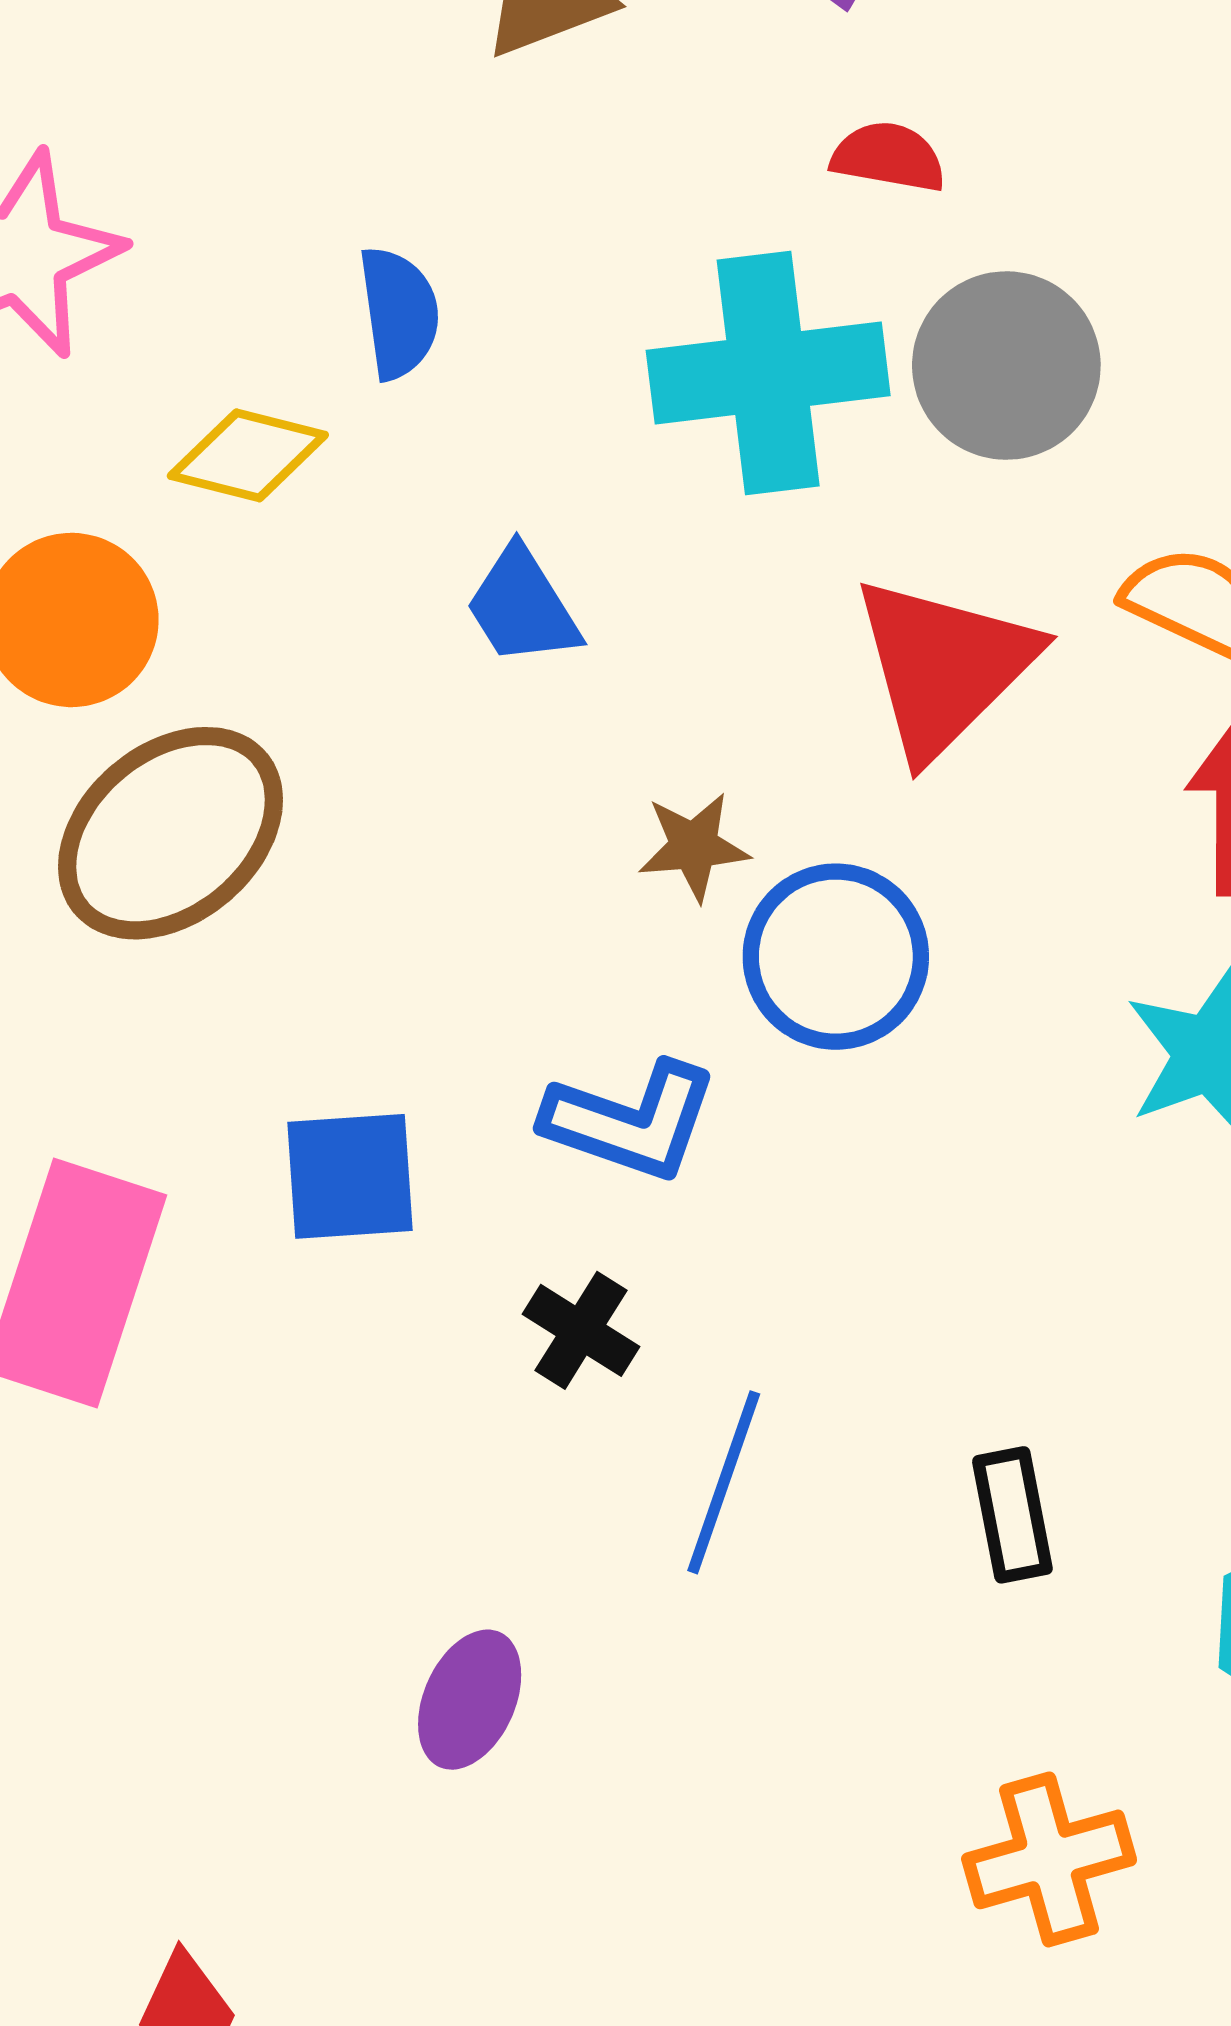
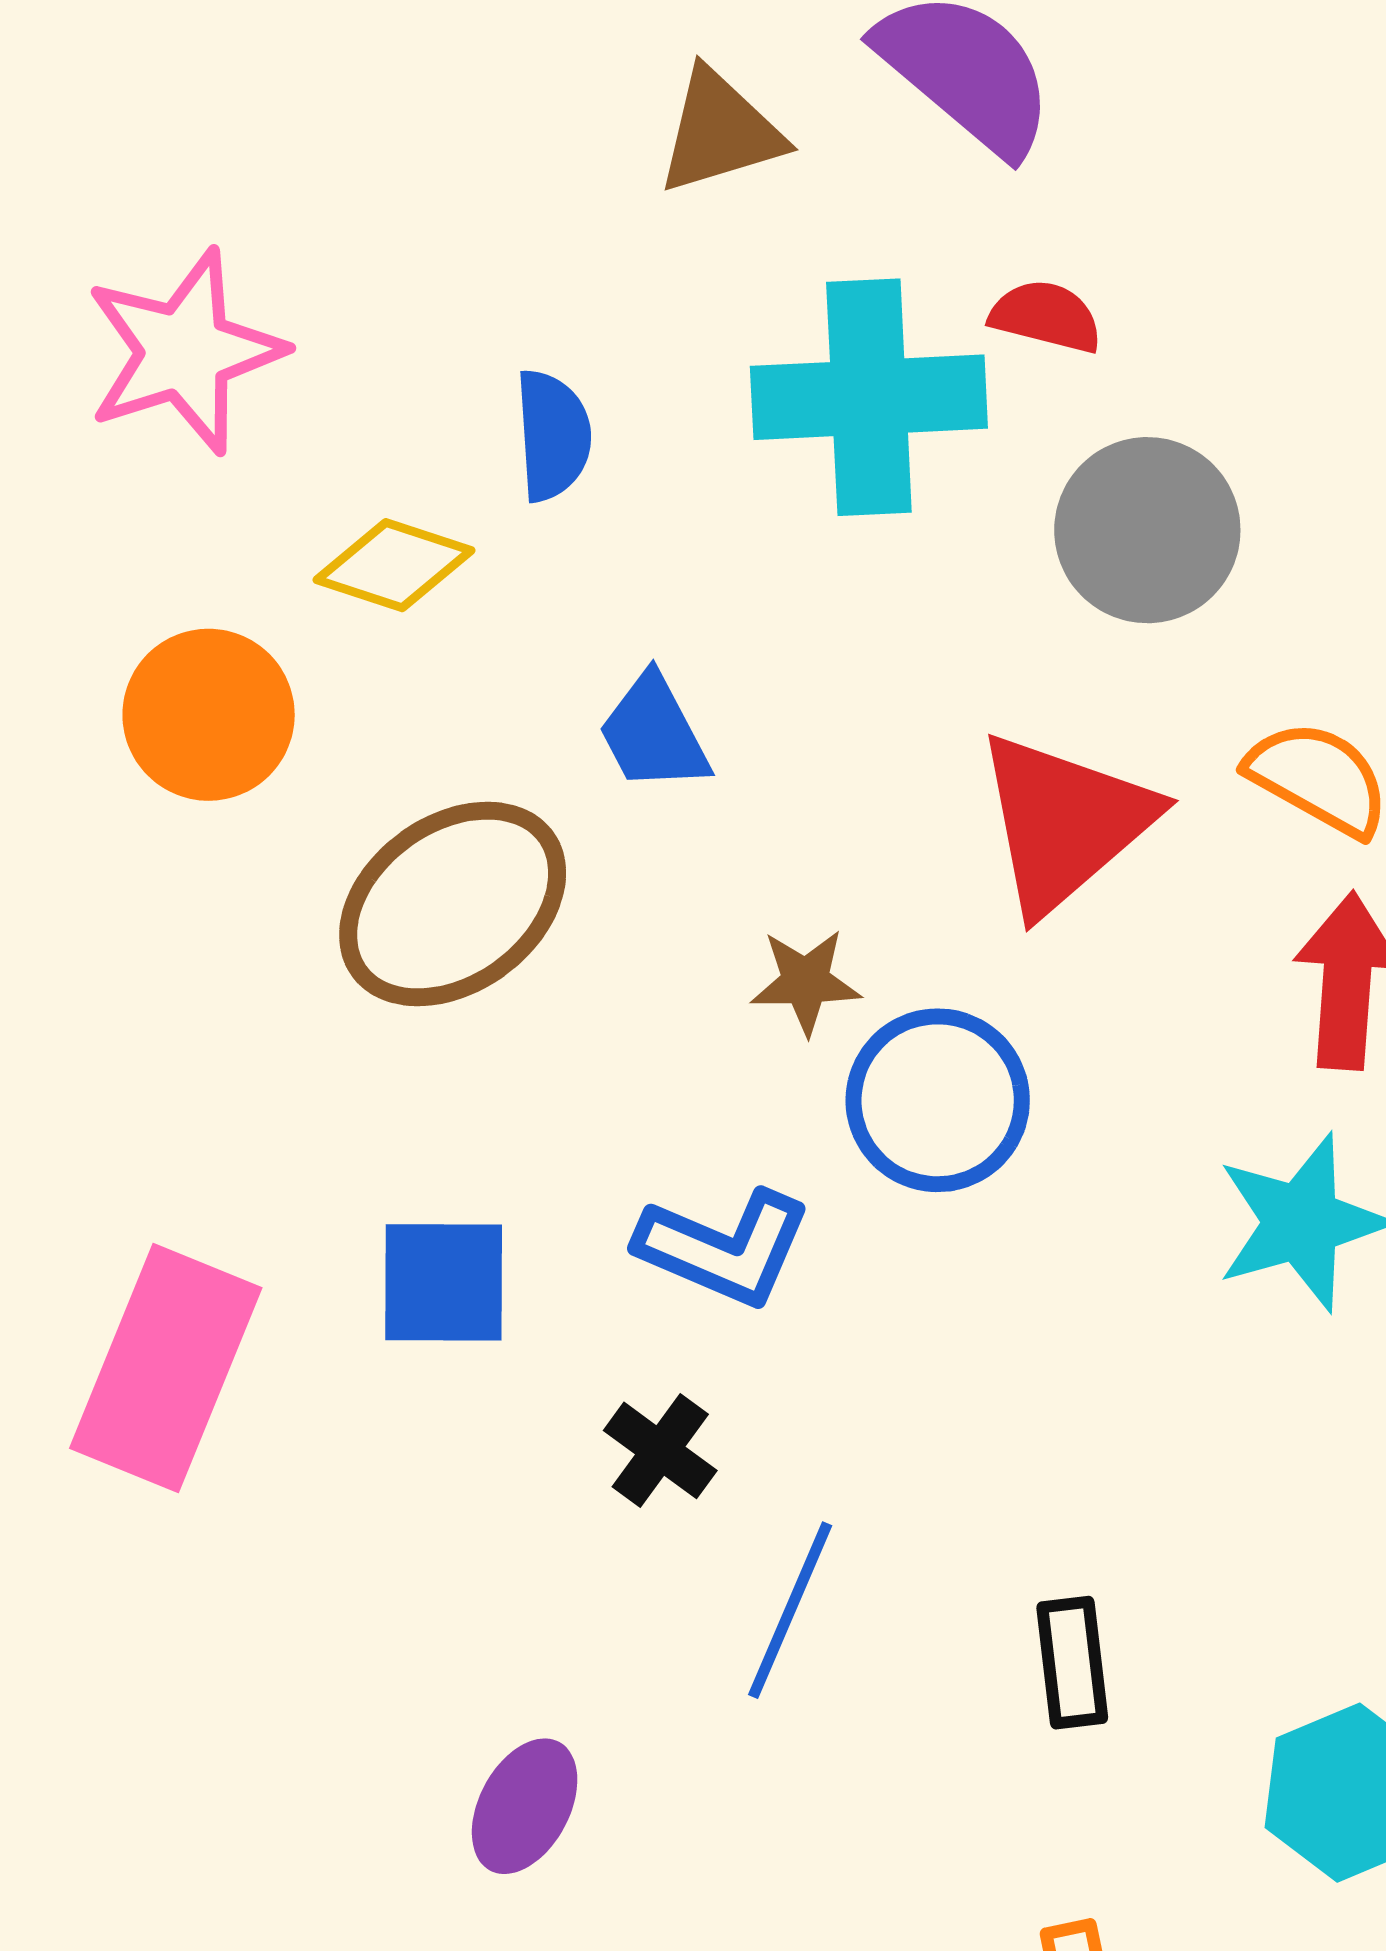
cyan cross: (768, 373) -> (869, 397), moved
brown ellipse: (170, 833) -> (453, 904), moved

